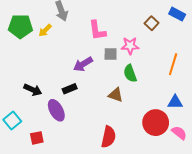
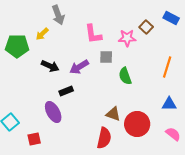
green pentagon: (20, 26) -> (17, 46), moved
pink star: (130, 46) -> (127, 38), moved
black arrow: (33, 90) -> (50, 66), moved
brown triangle: (116, 95) -> (113, 114), moved
red circle: (156, 123) -> (137, 124), moved

